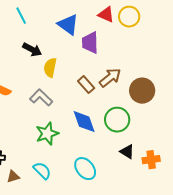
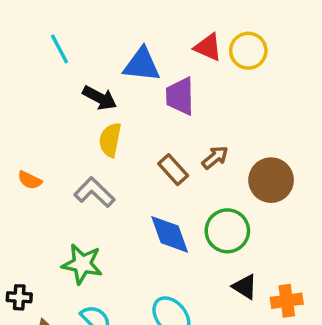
blue triangle: (68, 25) -> (142, 65), turned -30
black arrow: (32, 50) -> (100, 98), moved
brown arrow: (110, 78) -> (215, 157), size x0.7
green star: (47, 134) -> (82, 264), moved, turned 30

